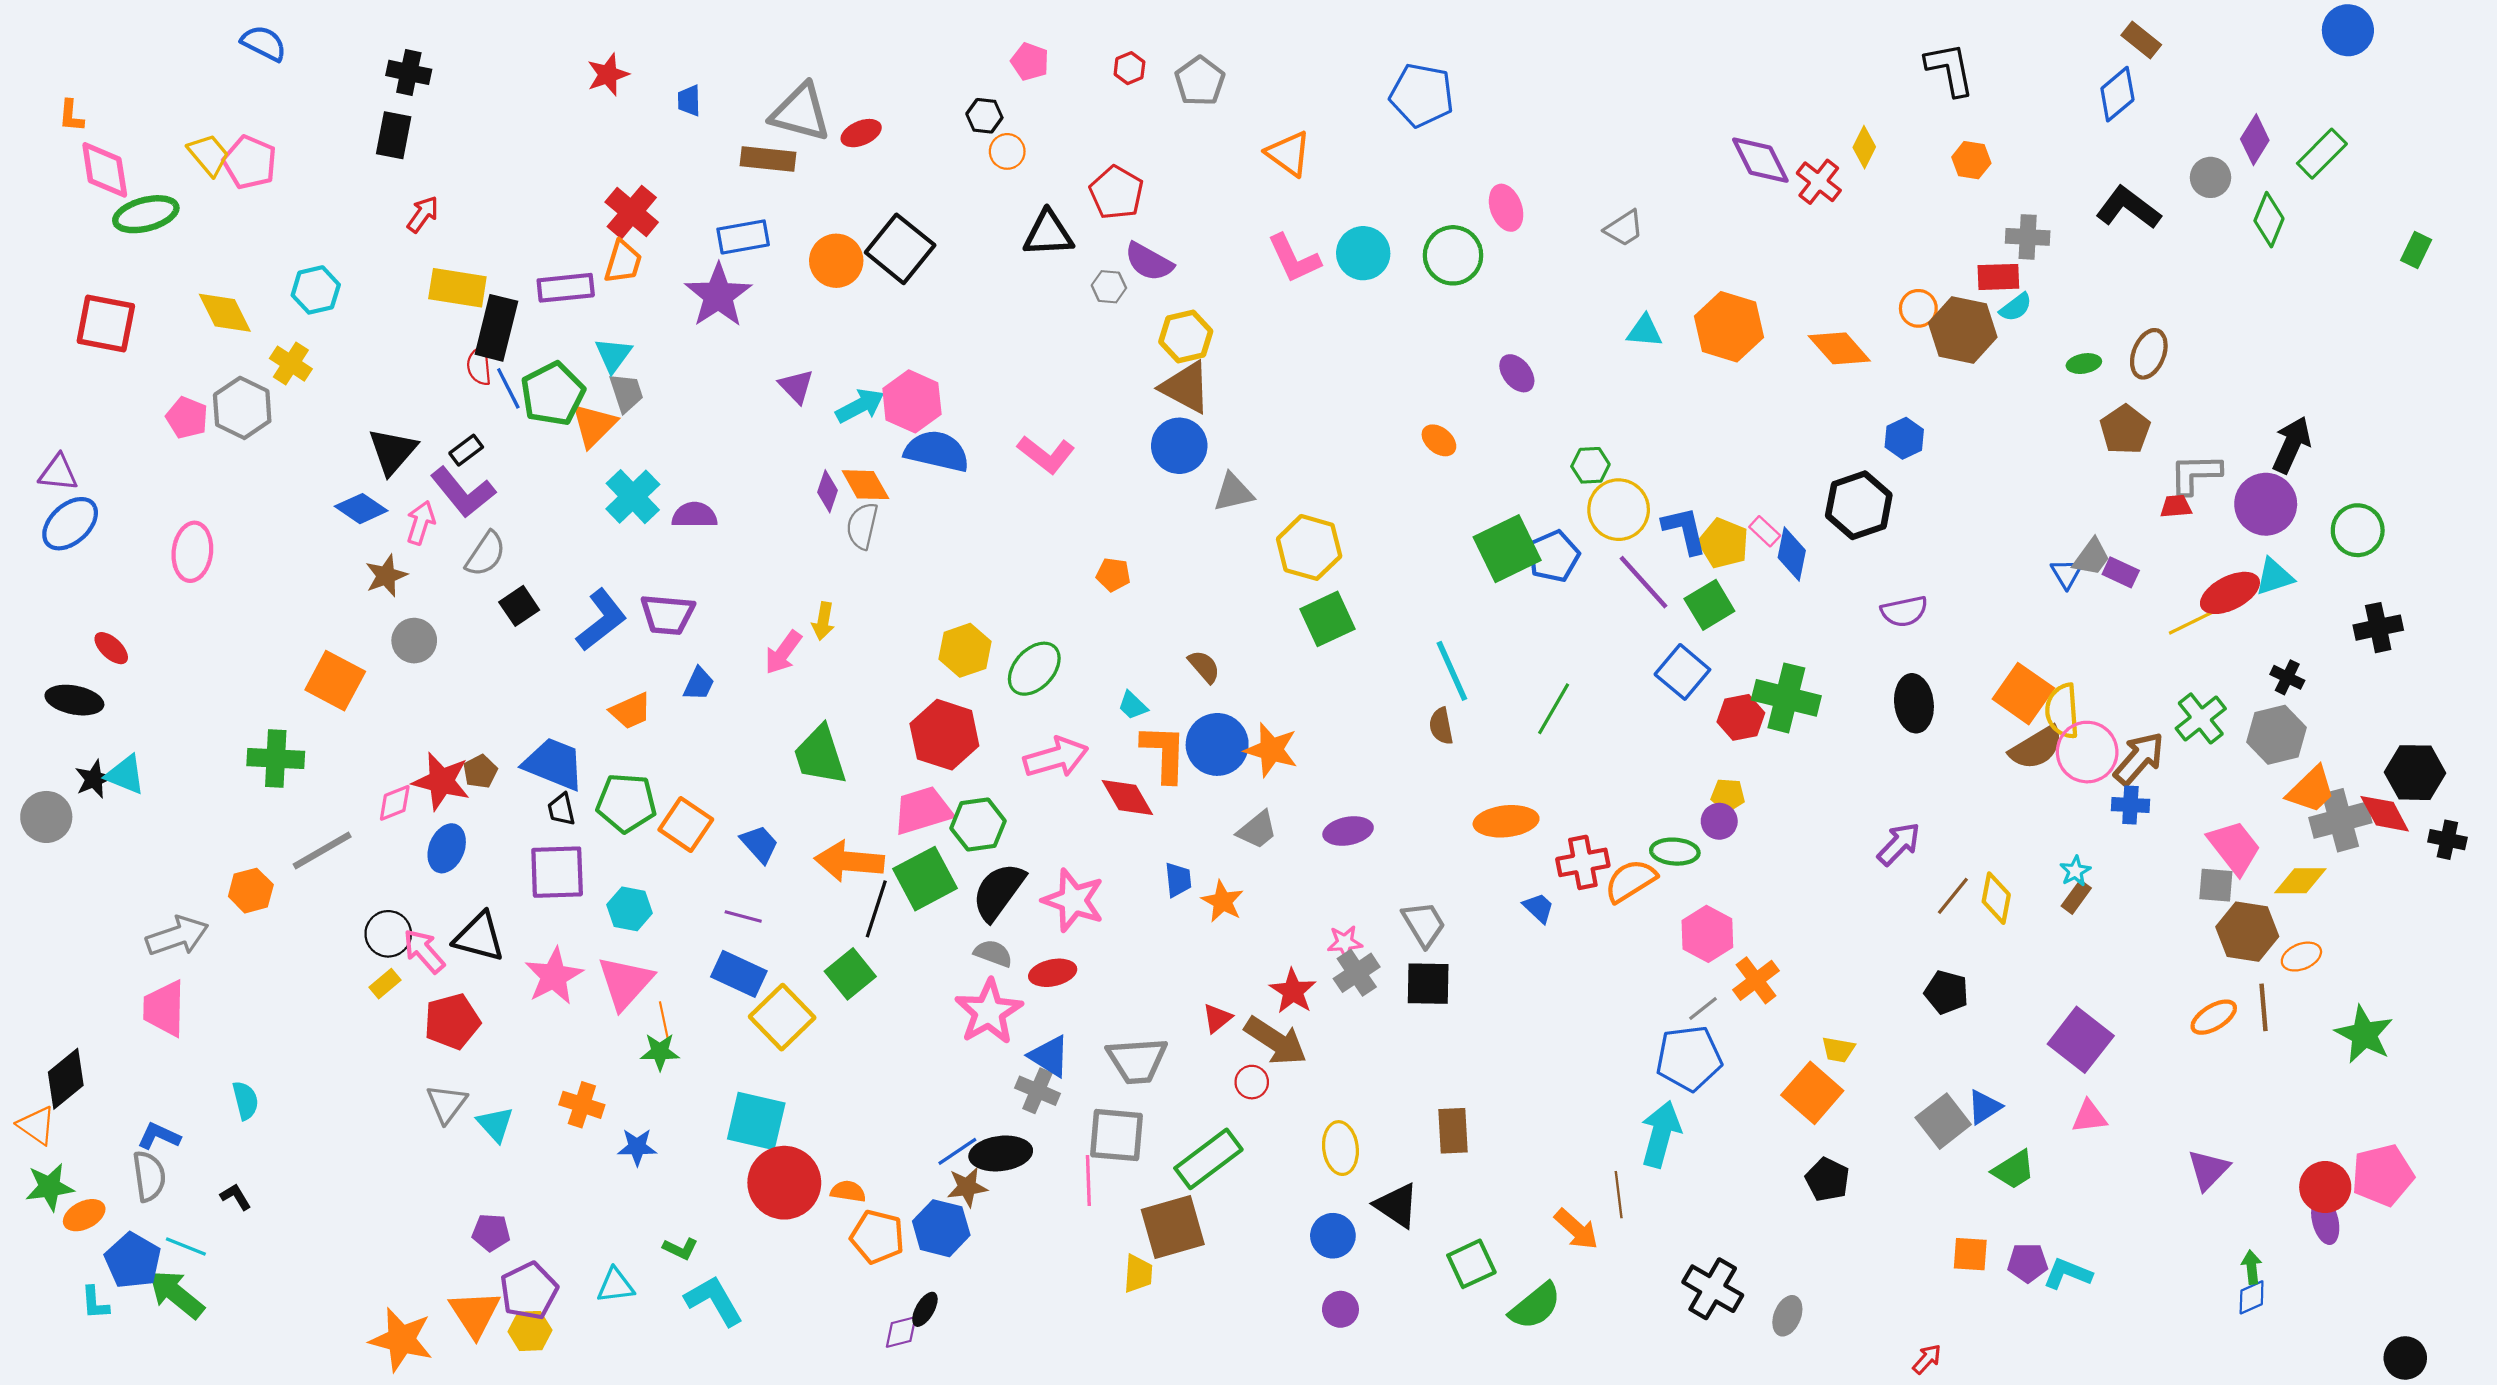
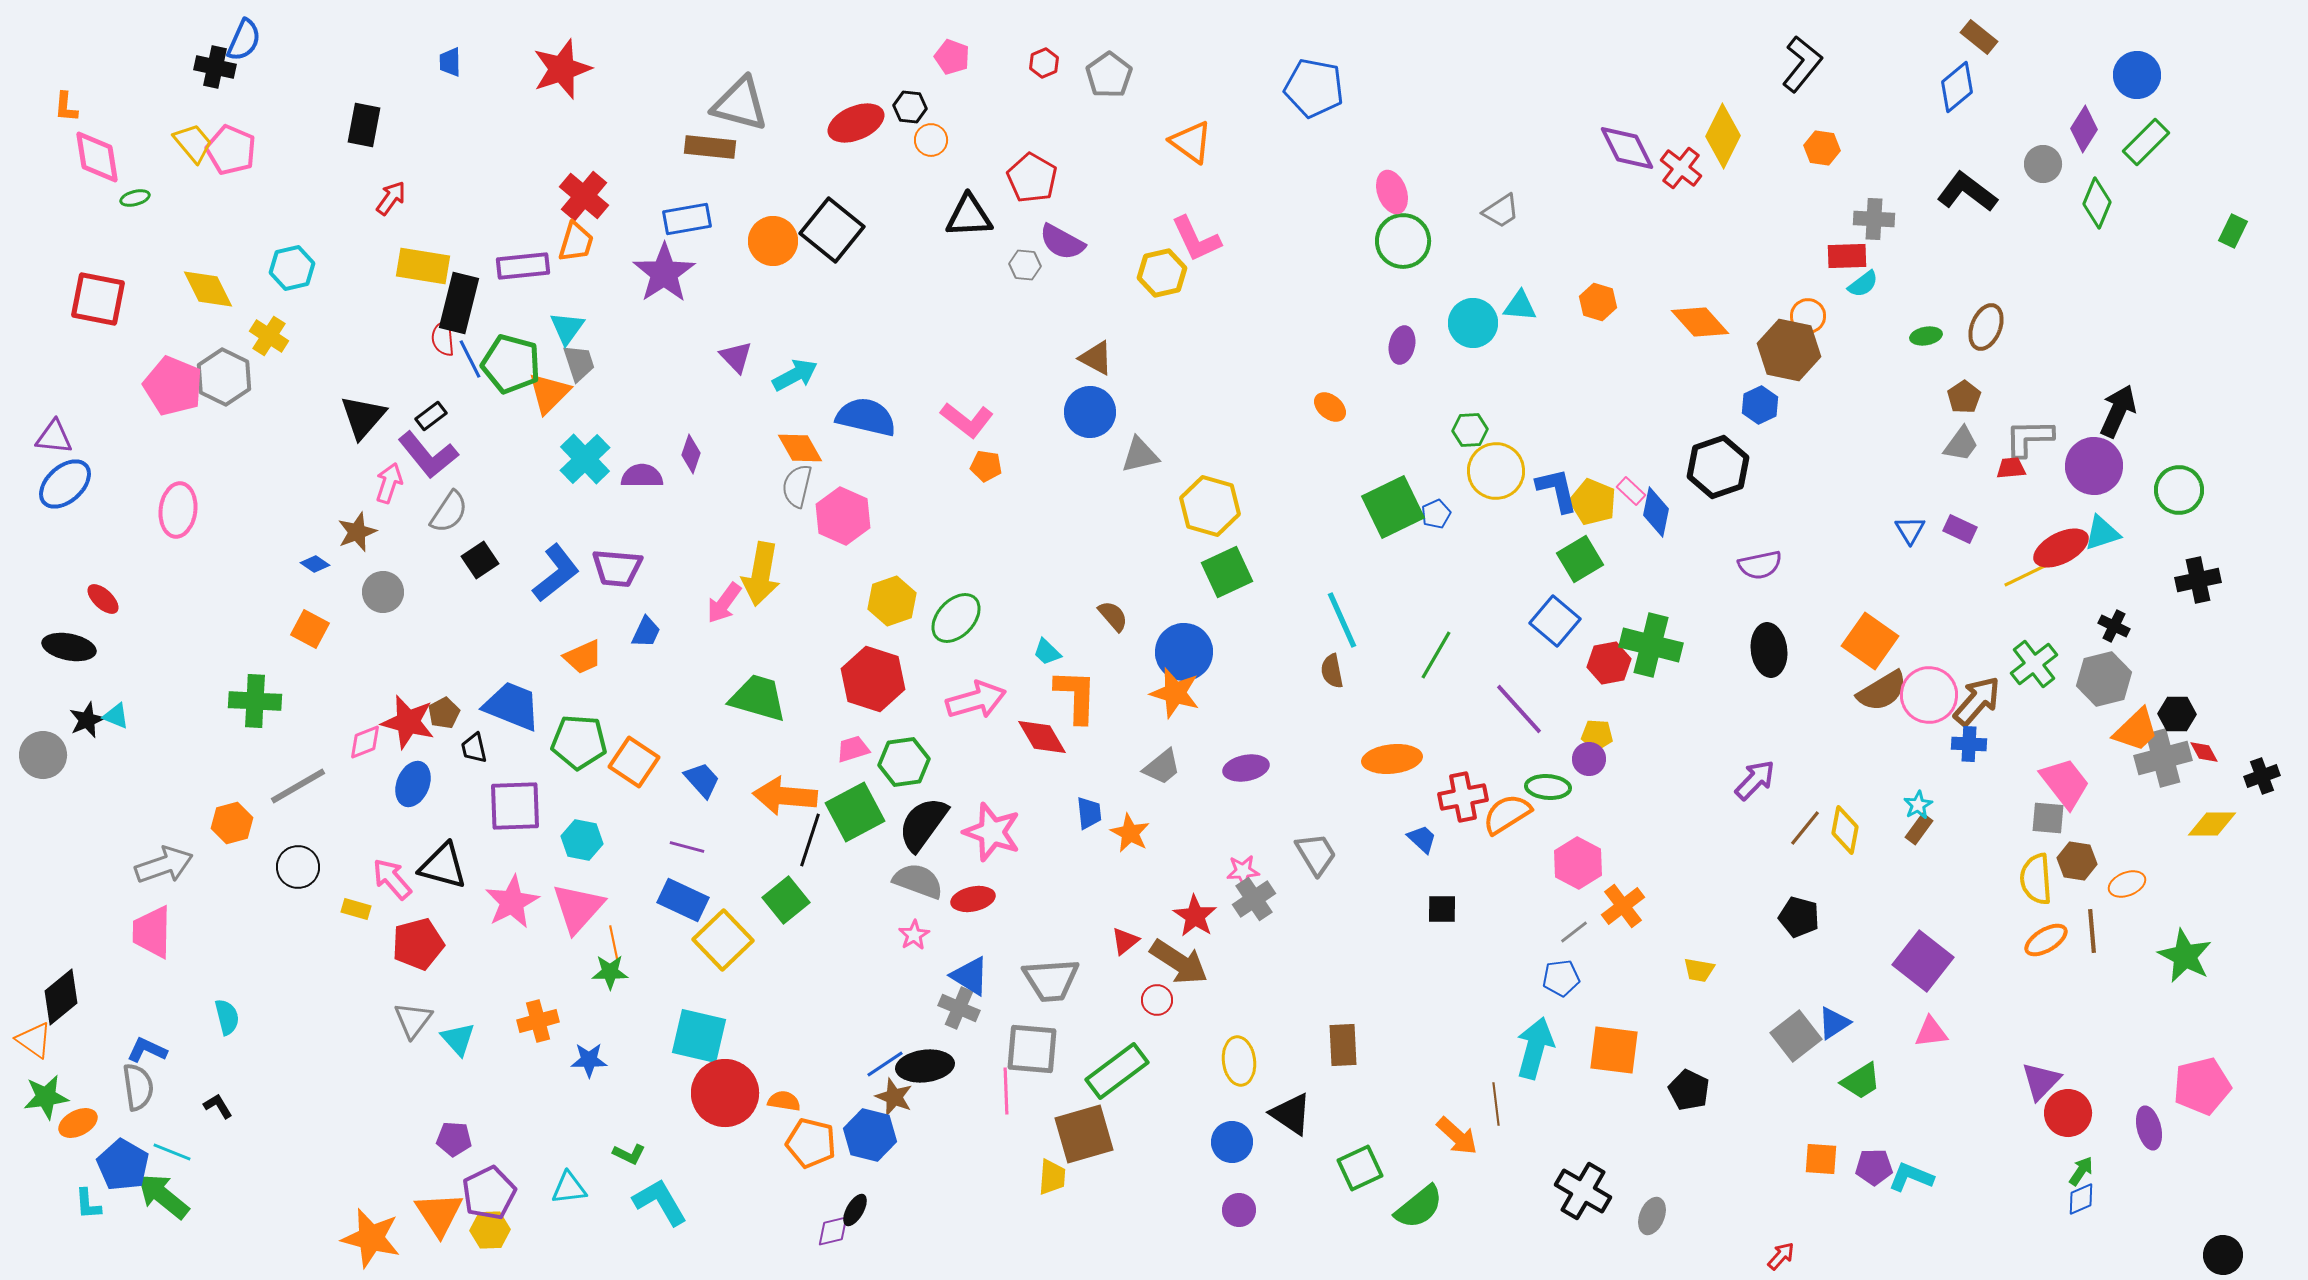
blue circle: (2348, 30) -> (2137, 75), moved
blue semicircle: (264, 43) -> (244, 40), turned 87
black L-shape: (1950, 69) -> (1802, 64), turned 50
black cross: (409, 72) -> (215, 67), moved
red star: (608, 75) -> (562, 69), size x1.5
blue trapezoid: (689, 101) -> (450, 62), moved
red ellipse: (861, 133) -> (856, 123), moved, size x1.5
yellow diamond: (1864, 147) -> (1723, 136), size x1.6
green ellipse: (146, 214) -> (135, 198), size x0.5
cyan circle: (1363, 253) -> (1473, 323), moved
green circle: (1453, 255) -> (1403, 241), moved
orange circle: (1918, 308) -> (1808, 316), moved
orange hexagon: (1729, 327) -> (1598, 302), size x0.6
brown hexagon: (1963, 330) -> (1789, 350), moved
yellow hexagon: (1186, 336) -> (1162, 273), moved
purple ellipse: (1517, 373) -> (1402, 345), turned 51
brown triangle: (1186, 387) -> (1096, 358), size x0.7
green pentagon: (553, 394) -> (511, 364), turned -30
pink hexagon: (912, 401) -> (843, 516), moved
pink pentagon: (187, 418) -> (173, 386), size x1.5
brown pentagon: (2125, 430) -> (1964, 397), size x0.7
purple diamond: (828, 491) -> (691, 454), moved
blue diamond: (361, 509) -> (315, 564), moved, size x0.6
blue pentagon: (1554, 556) -> (1436, 514), size x0.6
gray trapezoid: (2091, 557) -> (1961, 444), moved
orange pentagon: (1113, 575) -> (986, 466), moved
purple line: (1643, 582) -> (1519, 709), moved
yellow arrow: (823, 621) -> (761, 574), size x1.8
orange square: (335, 681) -> (310, 629), size x0.7
yellow semicircle: (2062, 711) -> (2036, 879), moved
blue circle: (1217, 744) -> (1184, 652), moved
green trapezoid: (820, 755) -> (758, 698), turned 124
black hexagon: (2415, 773) -> (2177, 714), moved, size x0.7
cyan triangle: (125, 775) -> (116, 716), size x0.7
black trapezoid: (561, 809) -> (474, 748), moved
pink trapezoid: (923, 810) -> (853, 749), size x0.6
red diamond: (2385, 814) -> (2204, 752), size x0.6
black cross: (2447, 840) -> (2262, 776), turned -32
yellow diamond: (2300, 881) -> (2212, 824), moved
brown hexagon: (2247, 932) -> (2077, 861), size x0.7
black circle: (388, 934) -> (298, 867), moved
gray semicircle: (993, 953) -> (918, 881), size x1.4
yellow rectangle: (385, 984) -> (356, 909), turned 56
black square: (1428, 984) -> (1442, 909), moved, size x0.7
pink star: (989, 1012) -> (914, 935), size x0.5
blue pentagon: (1689, 1058) -> (1561, 978), size x0.6
orange square: (1812, 1093) -> (1614, 1050), moved, turned -34
orange cross: (582, 1105) -> (538, 1021), turned -33
brown star: (967, 1187) -> (894, 1097), turned 30
red circle: (2325, 1187) -> (2068, 1113), moved
green arrow: (2252, 1267) -> (2081, 1171), turned 40

